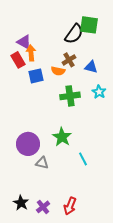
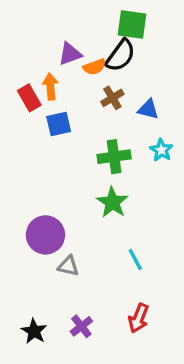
green square: (89, 25) -> (132, 24), moved
purple triangle: (24, 42) -> (70, 54), moved, turned -49
orange semicircle: (58, 71) -> (94, 67), moved, turned -32
green star: (62, 137) -> (112, 202), moved
red arrow: (70, 206) -> (138, 318), moved
purple cross: (43, 207) -> (81, 326), moved

